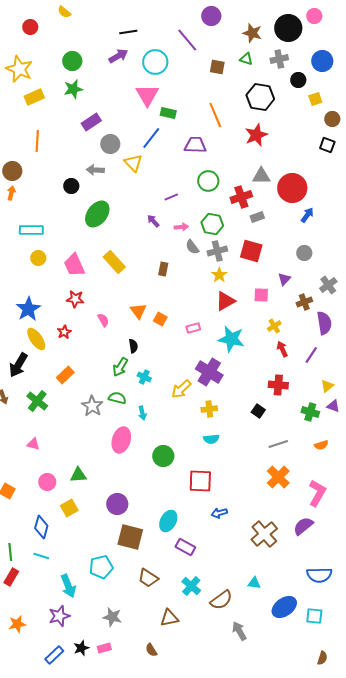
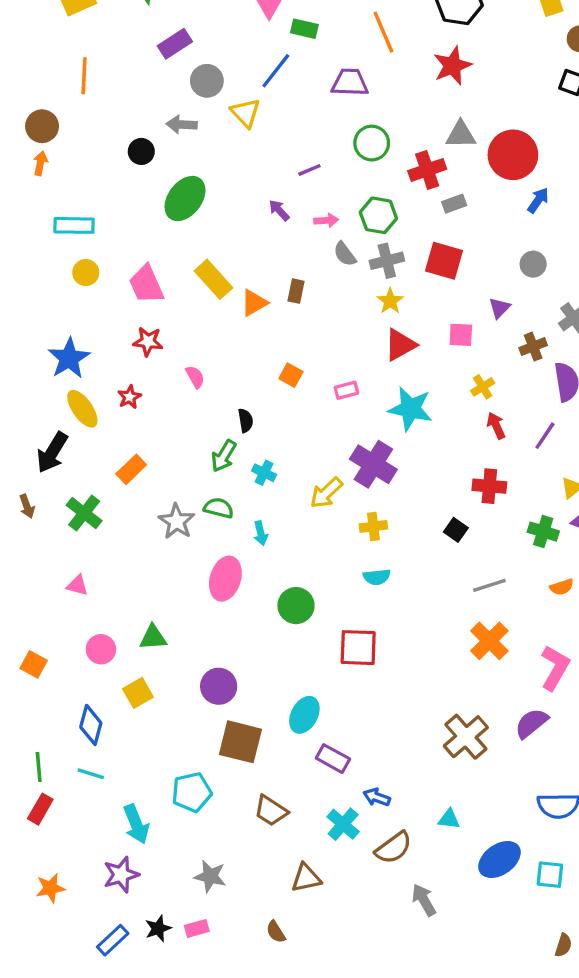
orange triangle: (138, 311) -> (254, 303), moved, turned 36
blue arrow: (219, 513) -> (377, 797), moved, turned 35

